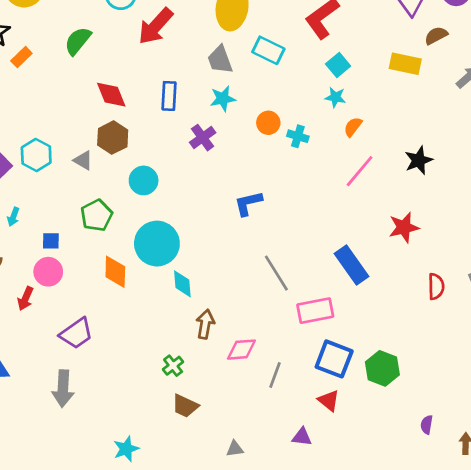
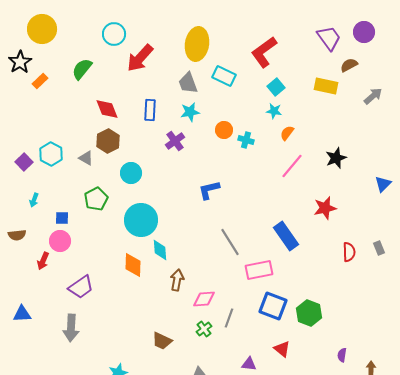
orange diamond: (115, 272) -> (133, 265), moved
green cross: (173, 366) -> (204, 329), moved
red triangle: (329, 401) -> (282, 349), moved

